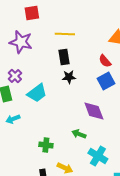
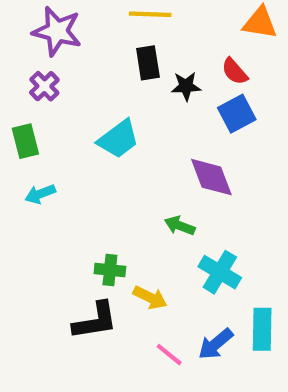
purple cross: (15, 76) -> (44, 86), moved
black star: (69, 77) -> (186, 86), moved
cyan trapezoid: (37, 93) -> (118, 139), moved
green cross: (46, 145) -> (110, 270), moved

